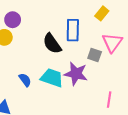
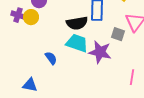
black semicircle: (52, 44) -> (77, 23), turned -65
cyan trapezoid: (52, 78) -> (77, 43), moved

